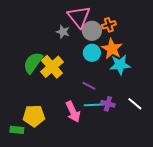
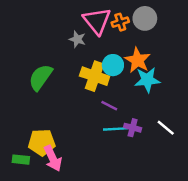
orange cross: (109, 25) -> (120, 22), moved
gray circle: (92, 31) -> (145, 18), moved
yellow cross: (52, 67) -> (95, 76), moved, turned -30
pink arrow: (73, 112) -> (53, 158), moved

